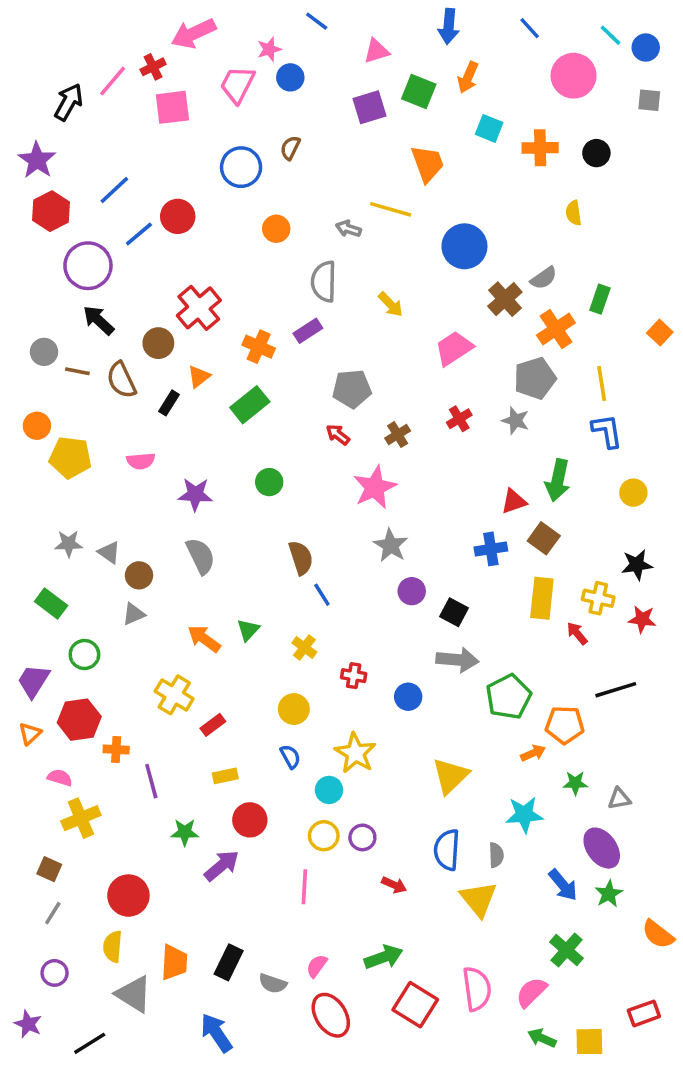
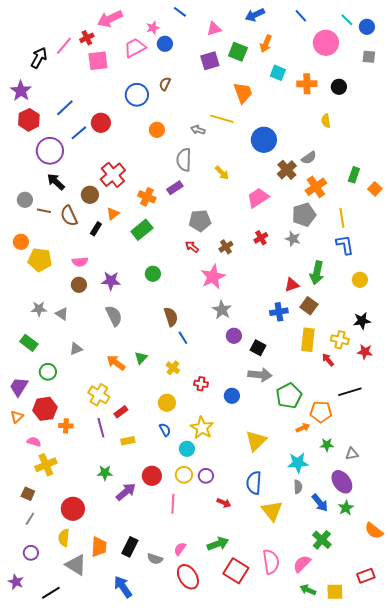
blue arrow: (449, 26) -> (255, 15), turned 60
pink trapezoid: (238, 84) -> (135, 48), turned 35
green rectangle: (600, 299) -> (354, 175), moved
brown circle: (139, 575) -> (79, 285), moved
purple line: (151, 781) -> (101, 428), moved
red circle: (250, 820) -> (152, 476), moved
gray semicircle: (496, 855) -> (298, 487), moved

